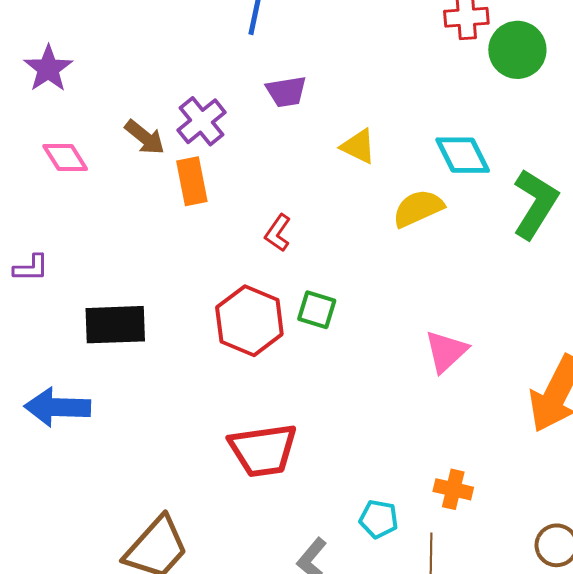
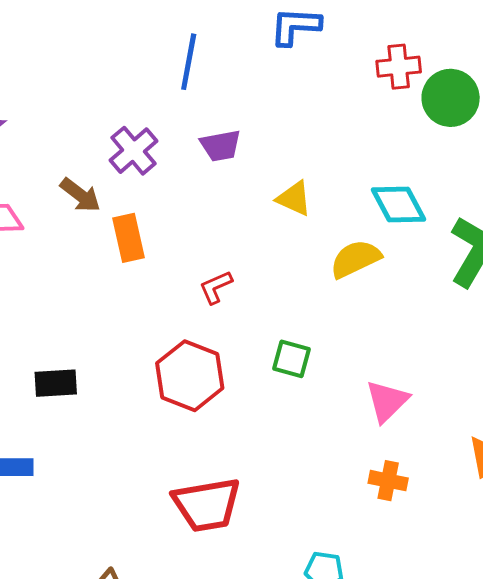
purple cross: (202, 121) -> (134, 151), moved
red L-shape: (278, 233) -> (216, 287), turned 33
green square: (317, 310) -> (291, 359), moved
black rectangle: (115, 325) -> (56, 383), size x0.7
orange cross: (453, 489) -> (388, 481), moved

